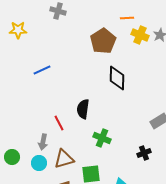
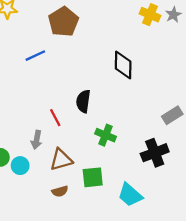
brown pentagon: (103, 41) -> (63, 22), moved
black cross: (144, 153) -> (155, 153), size x1.6
cyan circle: (39, 163) -> (20, 166), moved

